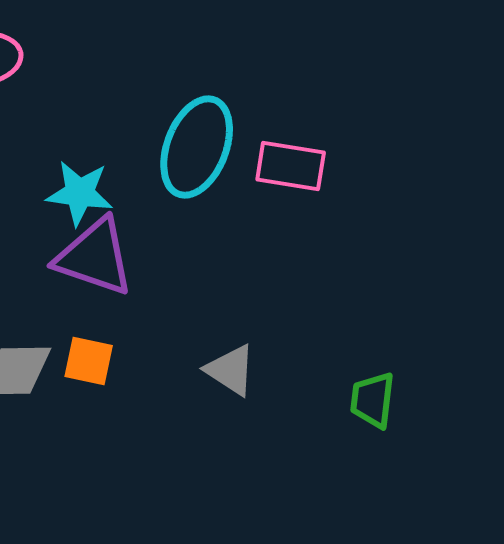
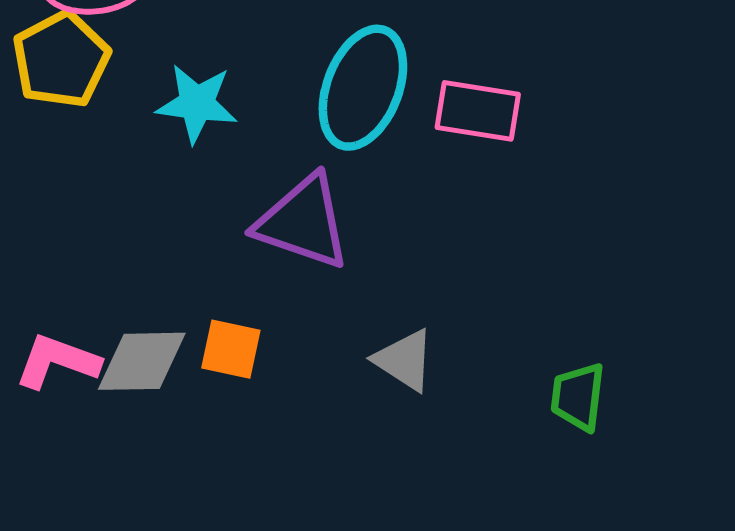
cyan star: (80, 193) -> (197, 104), moved
purple triangle: (95, 257) -> (303, 222), moved

